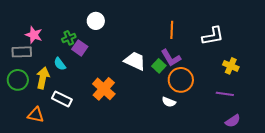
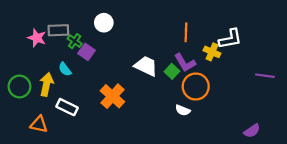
green cross: (69, 38) -> (75, 41), turned -32
gray rectangle: (22, 52) -> (58, 30), moved
yellow cross: (231, 66) -> (212, 52), moved
purple line: (225, 94) -> (265, 76), moved

